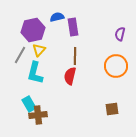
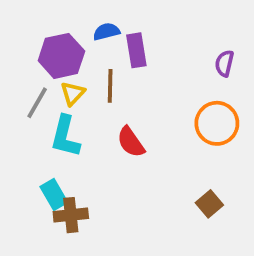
brown line: (75, 56) -> (110, 86), moved
red semicircle: (70, 76) -> (131, 142), turned -48
brown square: (112, 109) -> (209, 204), turned -32

